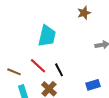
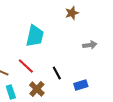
black line: (59, 70) -> (57, 73), moved

